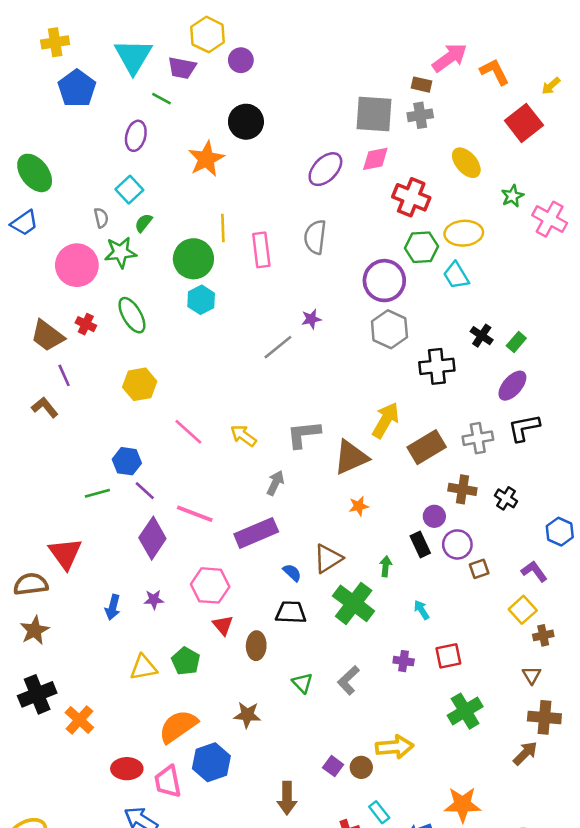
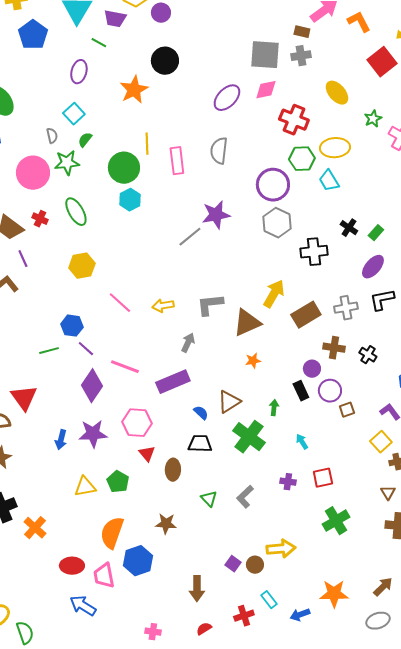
purple star: (311, 319) -> (216, 215), size x1.8
yellow arrow: (243, 436) -> (163, 306), turned -45
purple star: (154, 600) -> (93, 434), size x1.8
orange semicircle: (178, 726) -> (112, 533), turned -36
brown arrow: (525, 753) -> (383, 587), moved

